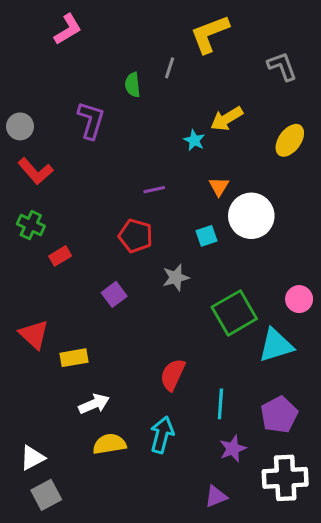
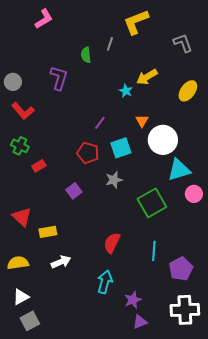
purple line: (154, 190) -> (100, 123), turned -40
cyan square: (207, 236) -> (121, 148), moved, size x1.5
cyan triangle: (276, 345) -> (179, 170), moved
cyan line: (220, 404) -> (154, 251), moved
yellow semicircle: (109, 444) -> (18, 263), moved
purple star: (233, 449) -> (133, 300), moved

